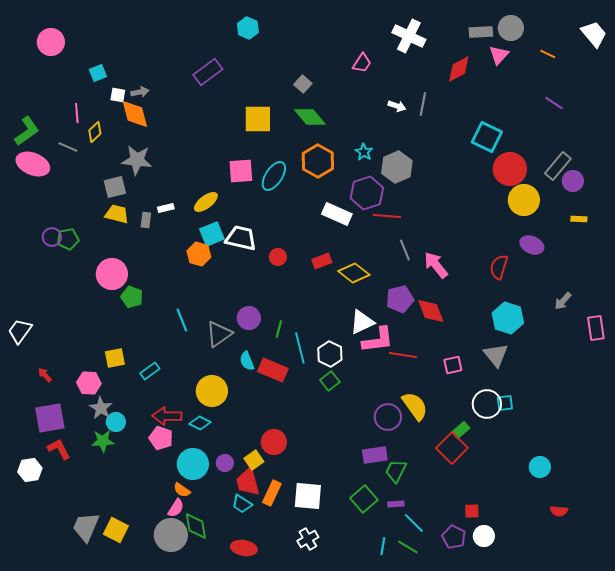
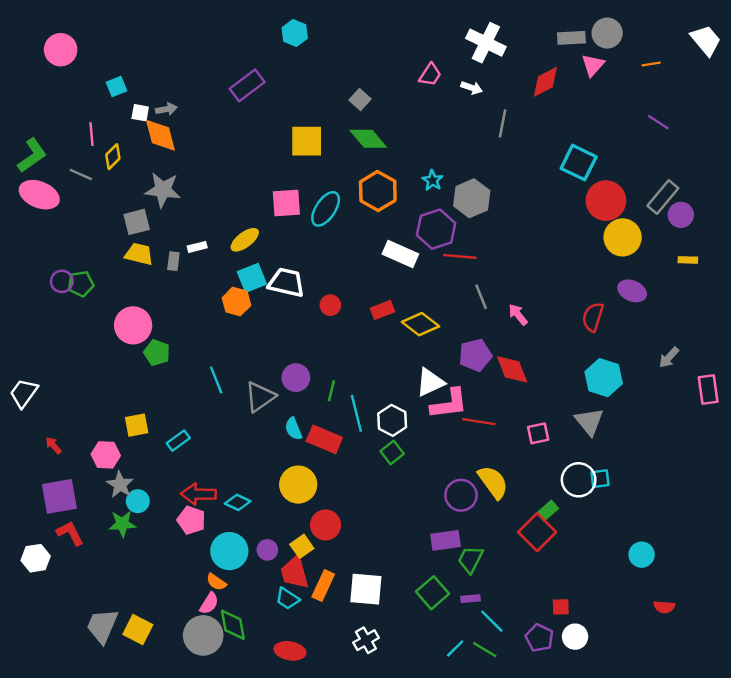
orange line: (548, 54) -> (651, 64), turned -35
white arrow: (397, 106) -> (472, 88), moved
pink arrow: (436, 265) -> (518, 315), size x0.7
yellow circle: (212, 391) -> (298, 485), moved
cyan line: (383, 546) -> (455, 649), turned 36

